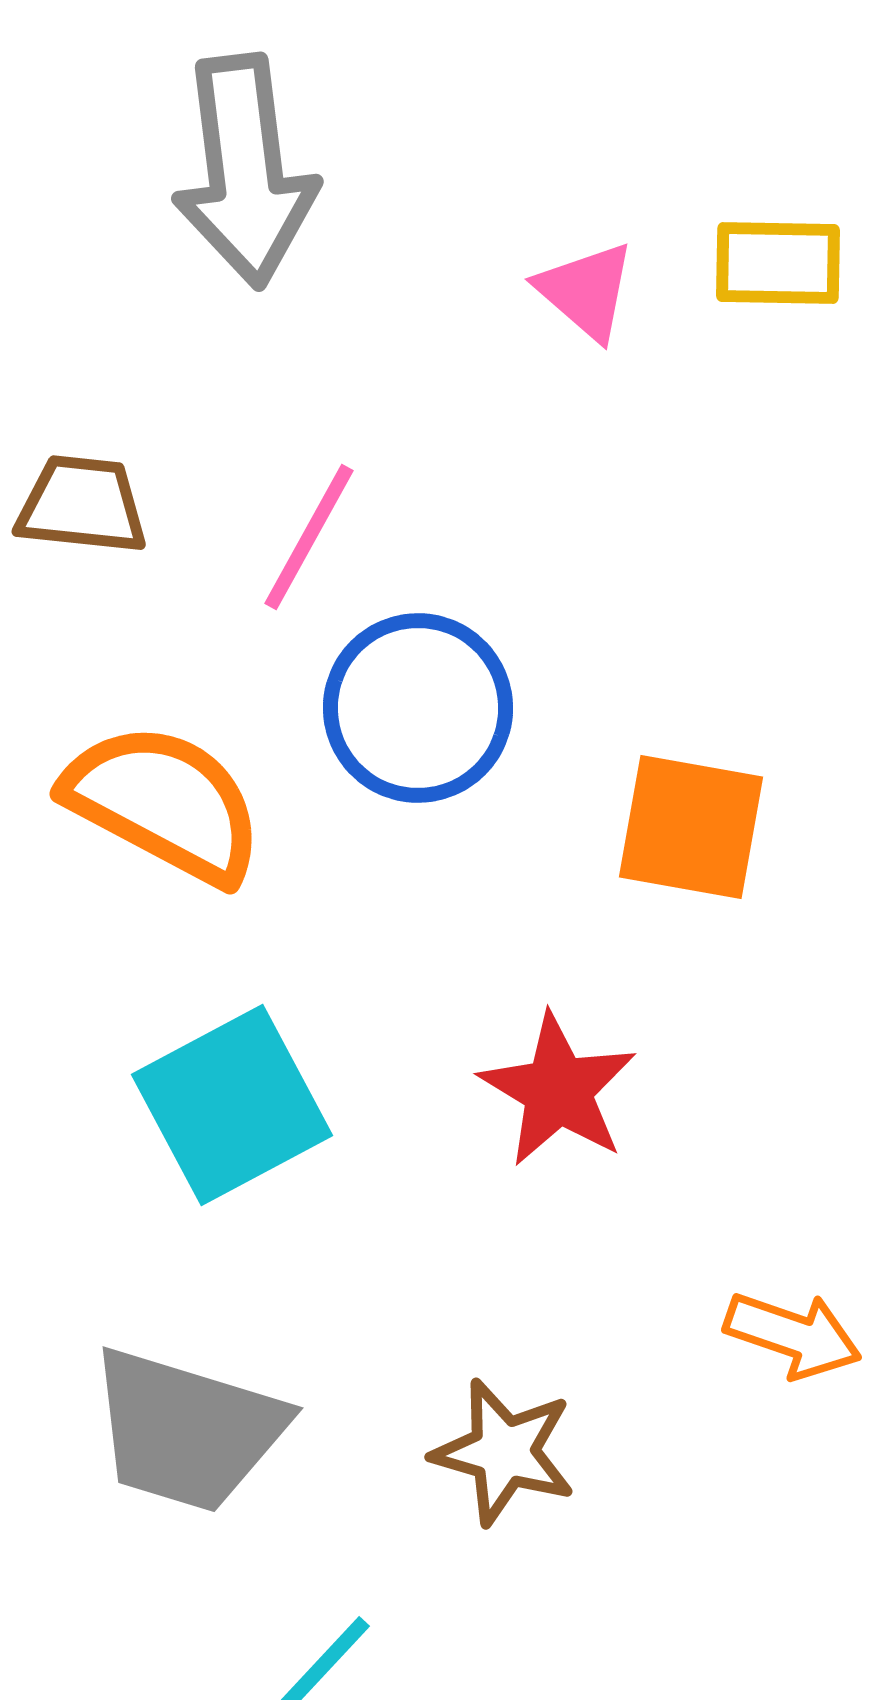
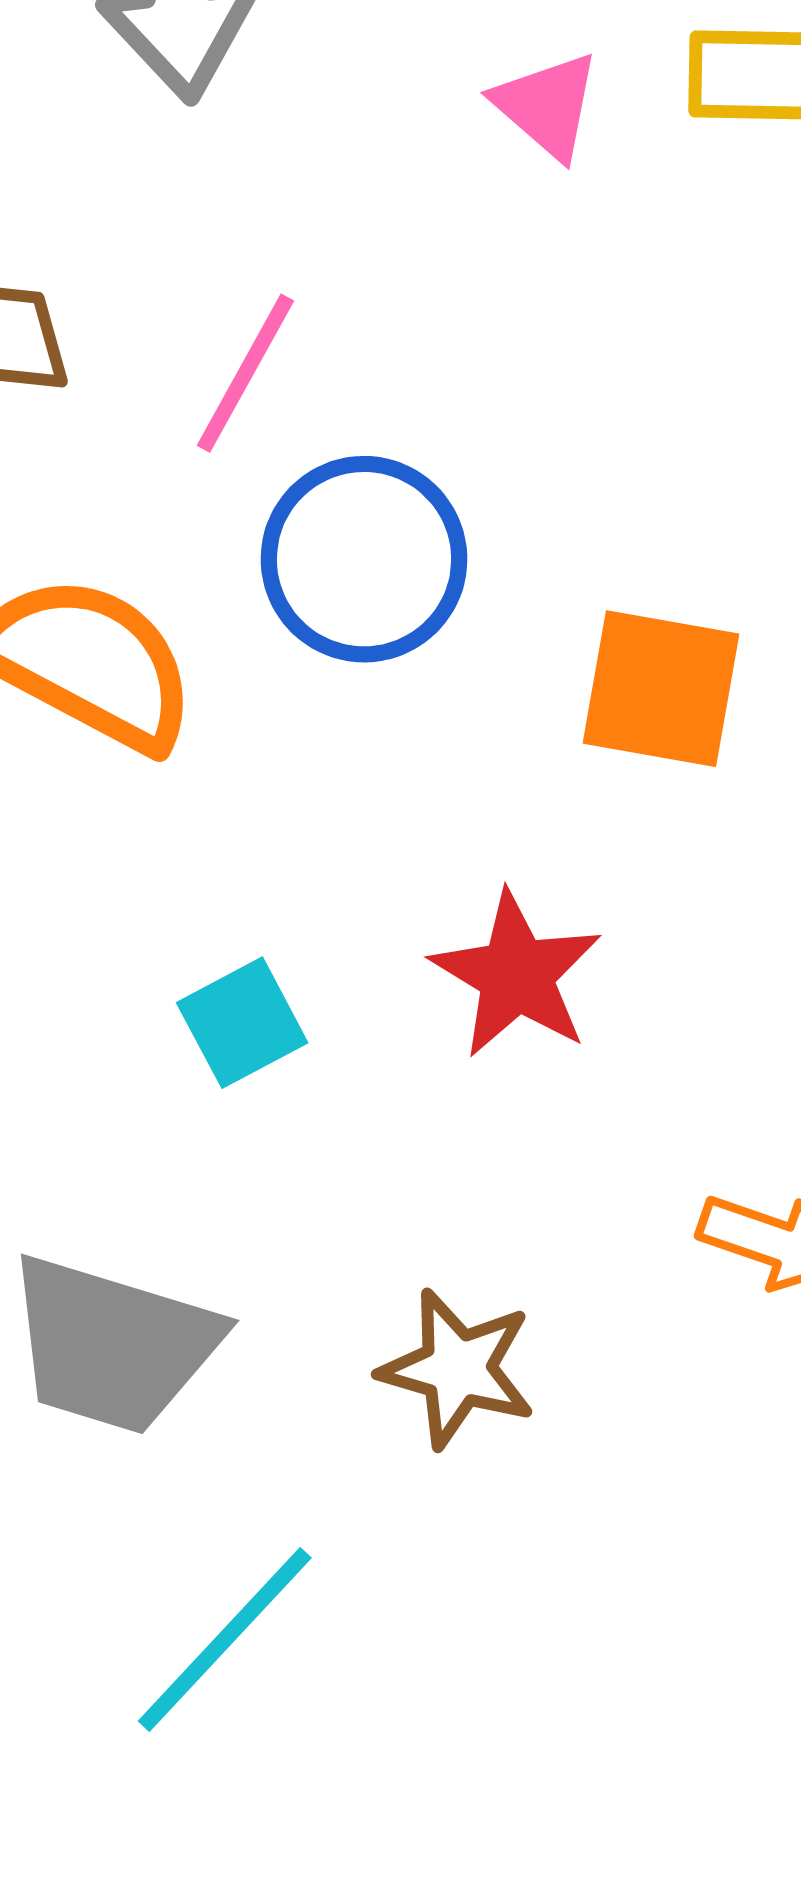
cyan square: (232, 1105) -> (242, 1023), moved, size x0.6

